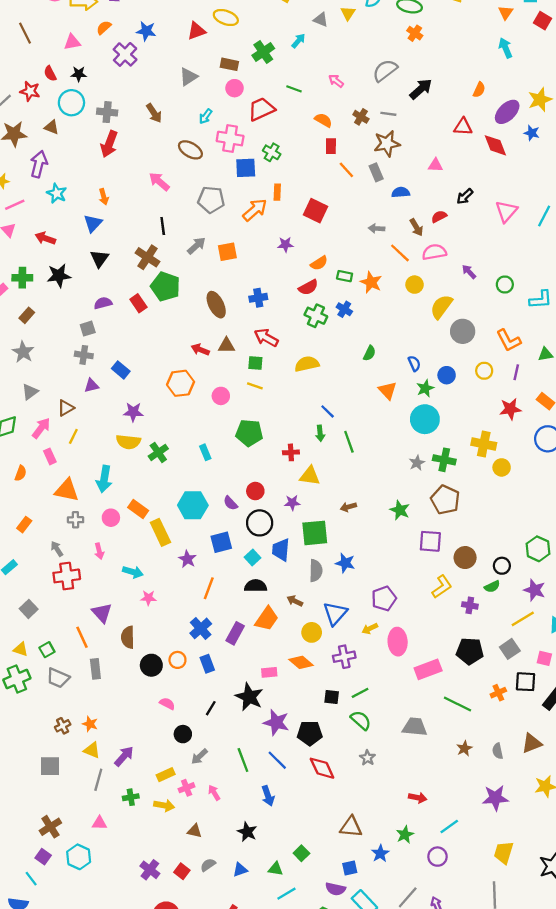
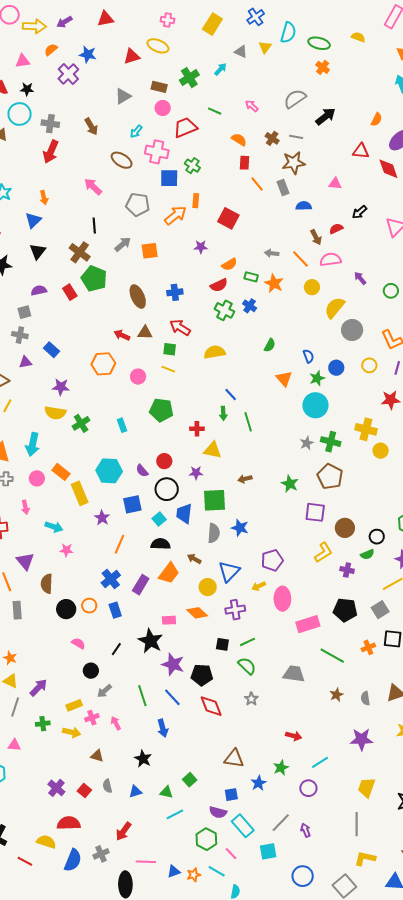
gray arrow: (376, 228) -> (272, 253), moved
gray semicircle: (208, 865) -> (107, 786), turned -72

